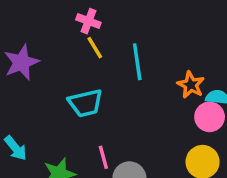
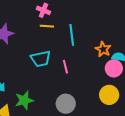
yellow line: (95, 48) -> (47, 26), turned -56
pink line: (103, 157) -> (65, 67), moved

